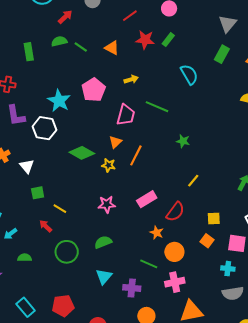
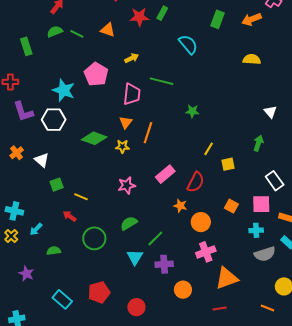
yellow square: (214, 218) -> (228, 164), moved
green line: (149, 264) -> (155, 238), moved, turned -60

